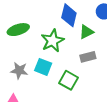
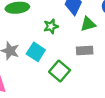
green star: (53, 41) -> (51, 26), size x0.6

